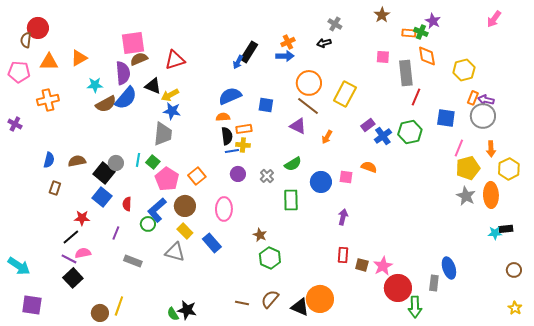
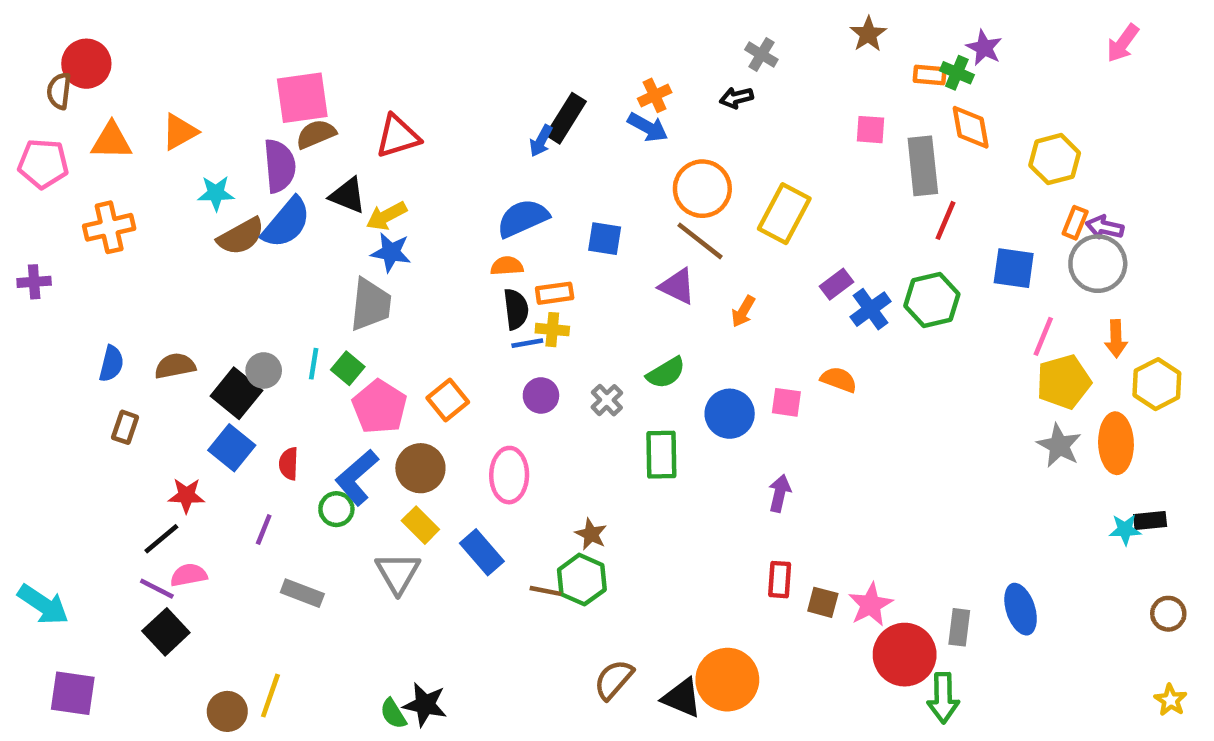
blue arrow: (285, 56) -> (648, 127), turned 30
purple cross: (15, 124) -> (34, 282), turned -32
gray triangle: (175, 252) -> (398, 573), turned 45
green hexagon: (270, 258) -> (582, 580), moved
gray rectangle: (434, 283) -> (959, 627), moved
brown line: (242, 303) -> (545, 591), moved

